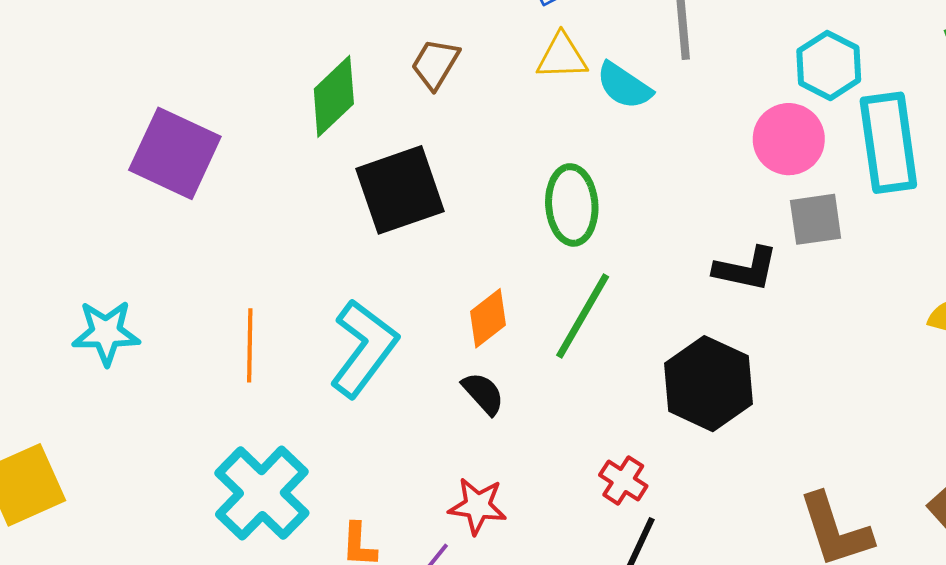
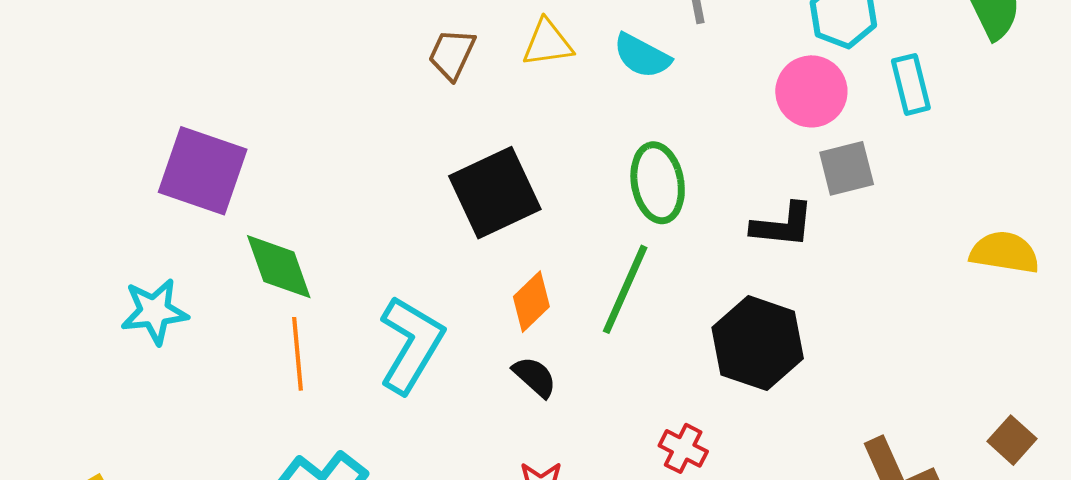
yellow triangle: (562, 57) -> (548, 43), moved
green diamond: (334, 96) -> (279, 267), moved, turned -60
cyan rectangle: (888, 143) -> (911, 84), size x0.6
black square: (400, 190) -> (495, 193), moved
green ellipse: (572, 205) -> (658, 183), moved
cyan star: (106, 333) -> (154, 311), moved

